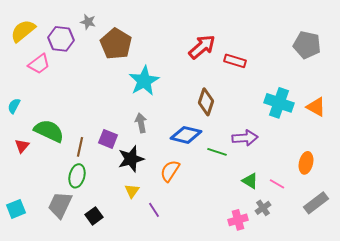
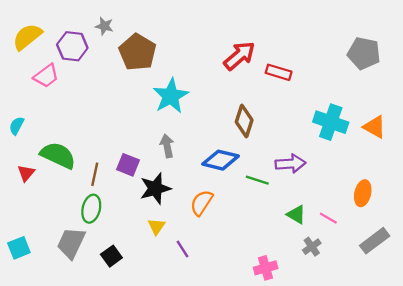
pink cross: (238, 220) -> (266, 268), moved

